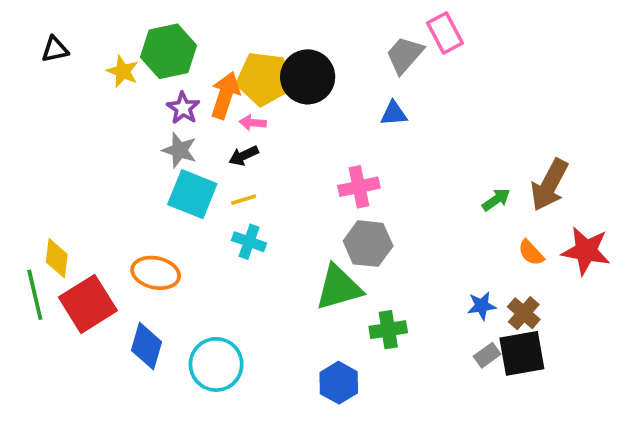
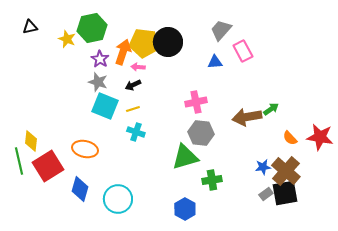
pink rectangle: (445, 33) -> (243, 51), moved
brown arrow: (549, 185) -> (247, 117), moved, turned 52
brown cross: (524, 313) -> (286, 171), size x1.6

